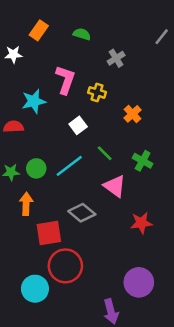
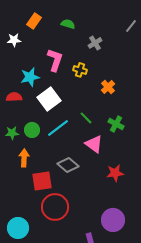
white square: (78, 125) -> (49, 99), moved, size x1.6
cyan circle: (35, 289) -> (18, 228), moved

